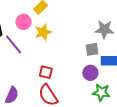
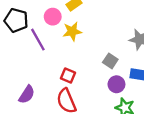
gray square: (92, 49) -> (110, 61), moved, turned 32

